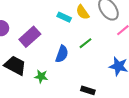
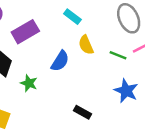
yellow semicircle: (83, 12) -> (86, 45), moved
green line: (85, 43) -> (118, 55), moved, turned 48

